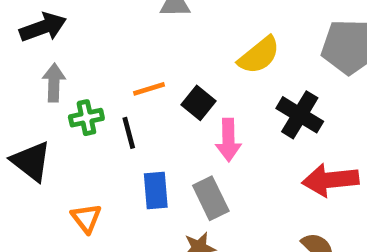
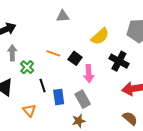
orange line: (149, 89) -> (53, 53), turned 40
green cross: (86, 118) -> (27, 67), turned -32
black line: (129, 133) -> (43, 86), moved

